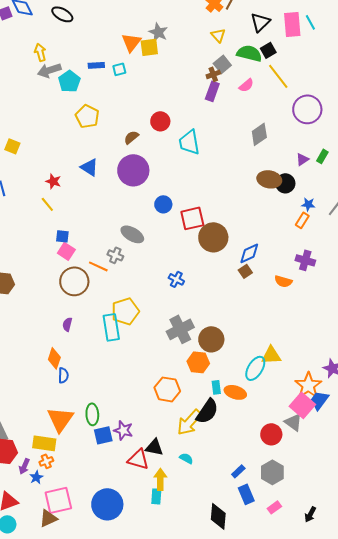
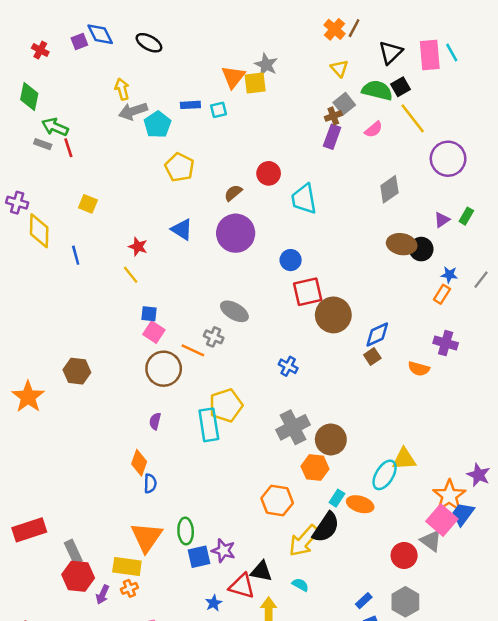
blue circle: (163, 204) -> (291, 260), moved
cyan rectangle: (216, 387) -> (337, 498), turned 40
blue star: (36, 477) -> (214, 603), moved

